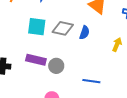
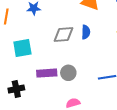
cyan square: (37, 27) -> (22, 48), moved

